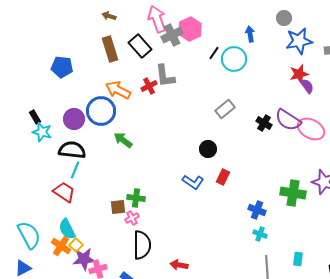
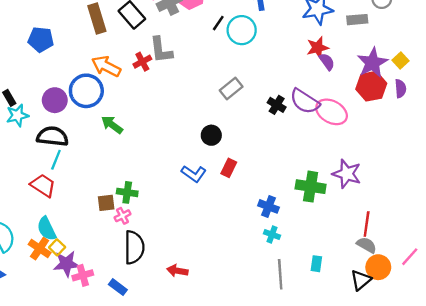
cyan star: (42, 132) -> (17, 115), turned -30

